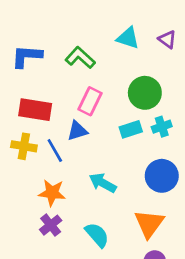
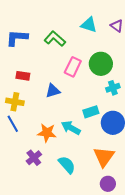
pink rectangle: (90, 101) -> (73, 67), moved
red rectangle: (35, 110) -> (23, 76), size x0.6
cyan rectangle: (131, 129) -> (91, 112), moved
blue line: (55, 150) -> (13, 124), moved
orange star: (52, 193) -> (47, 133), moved

